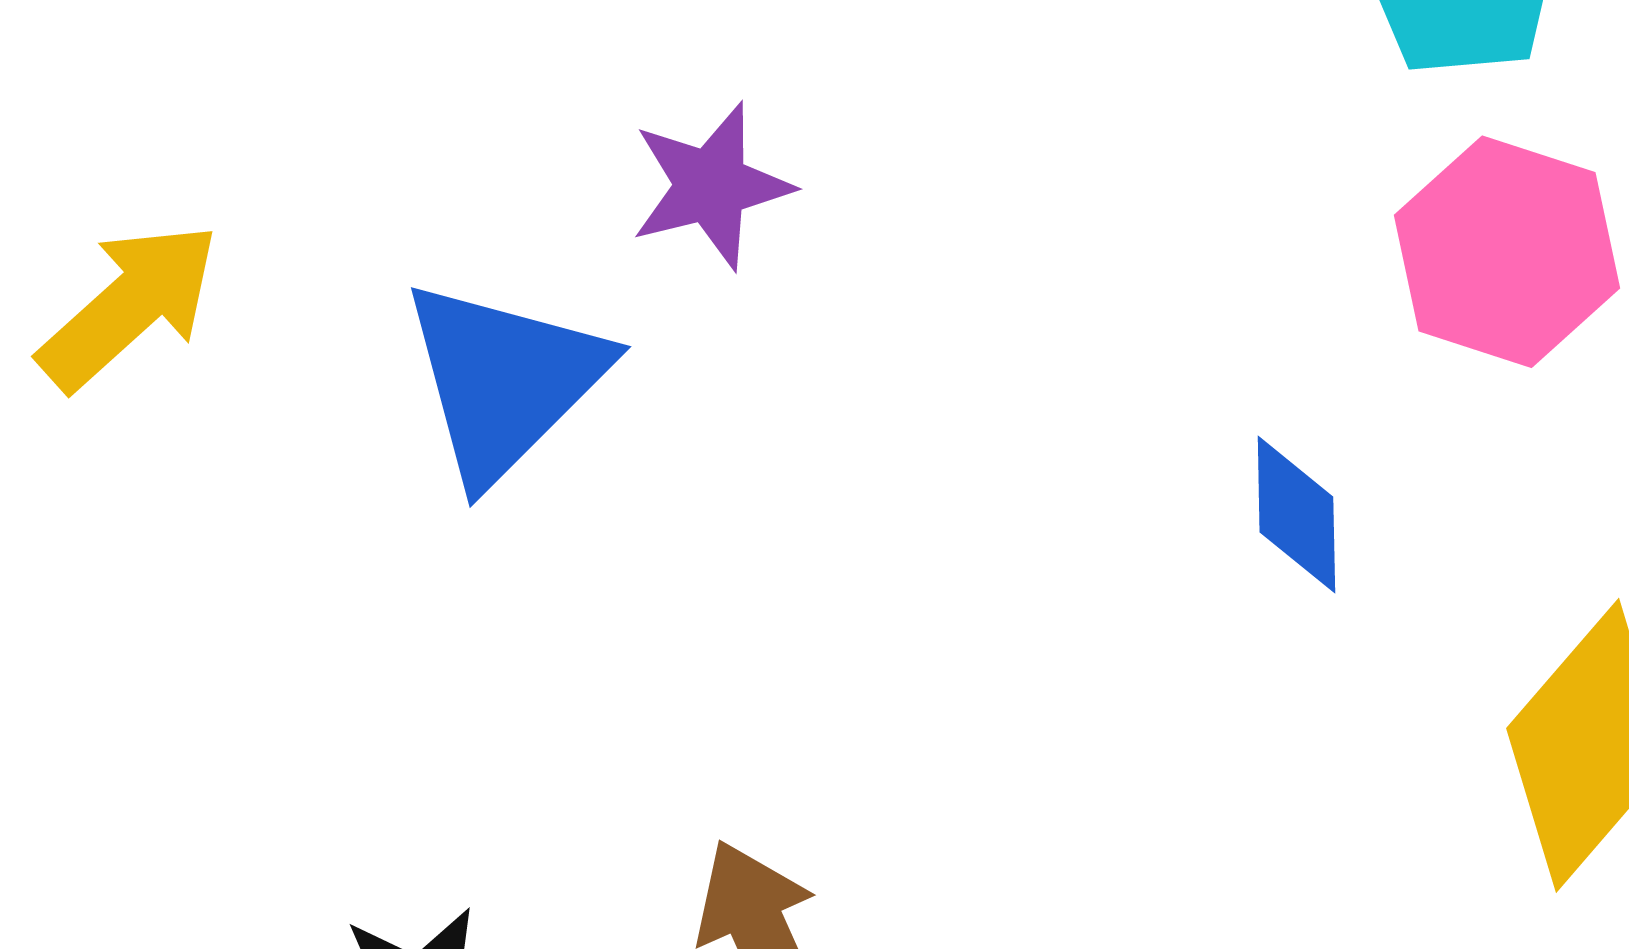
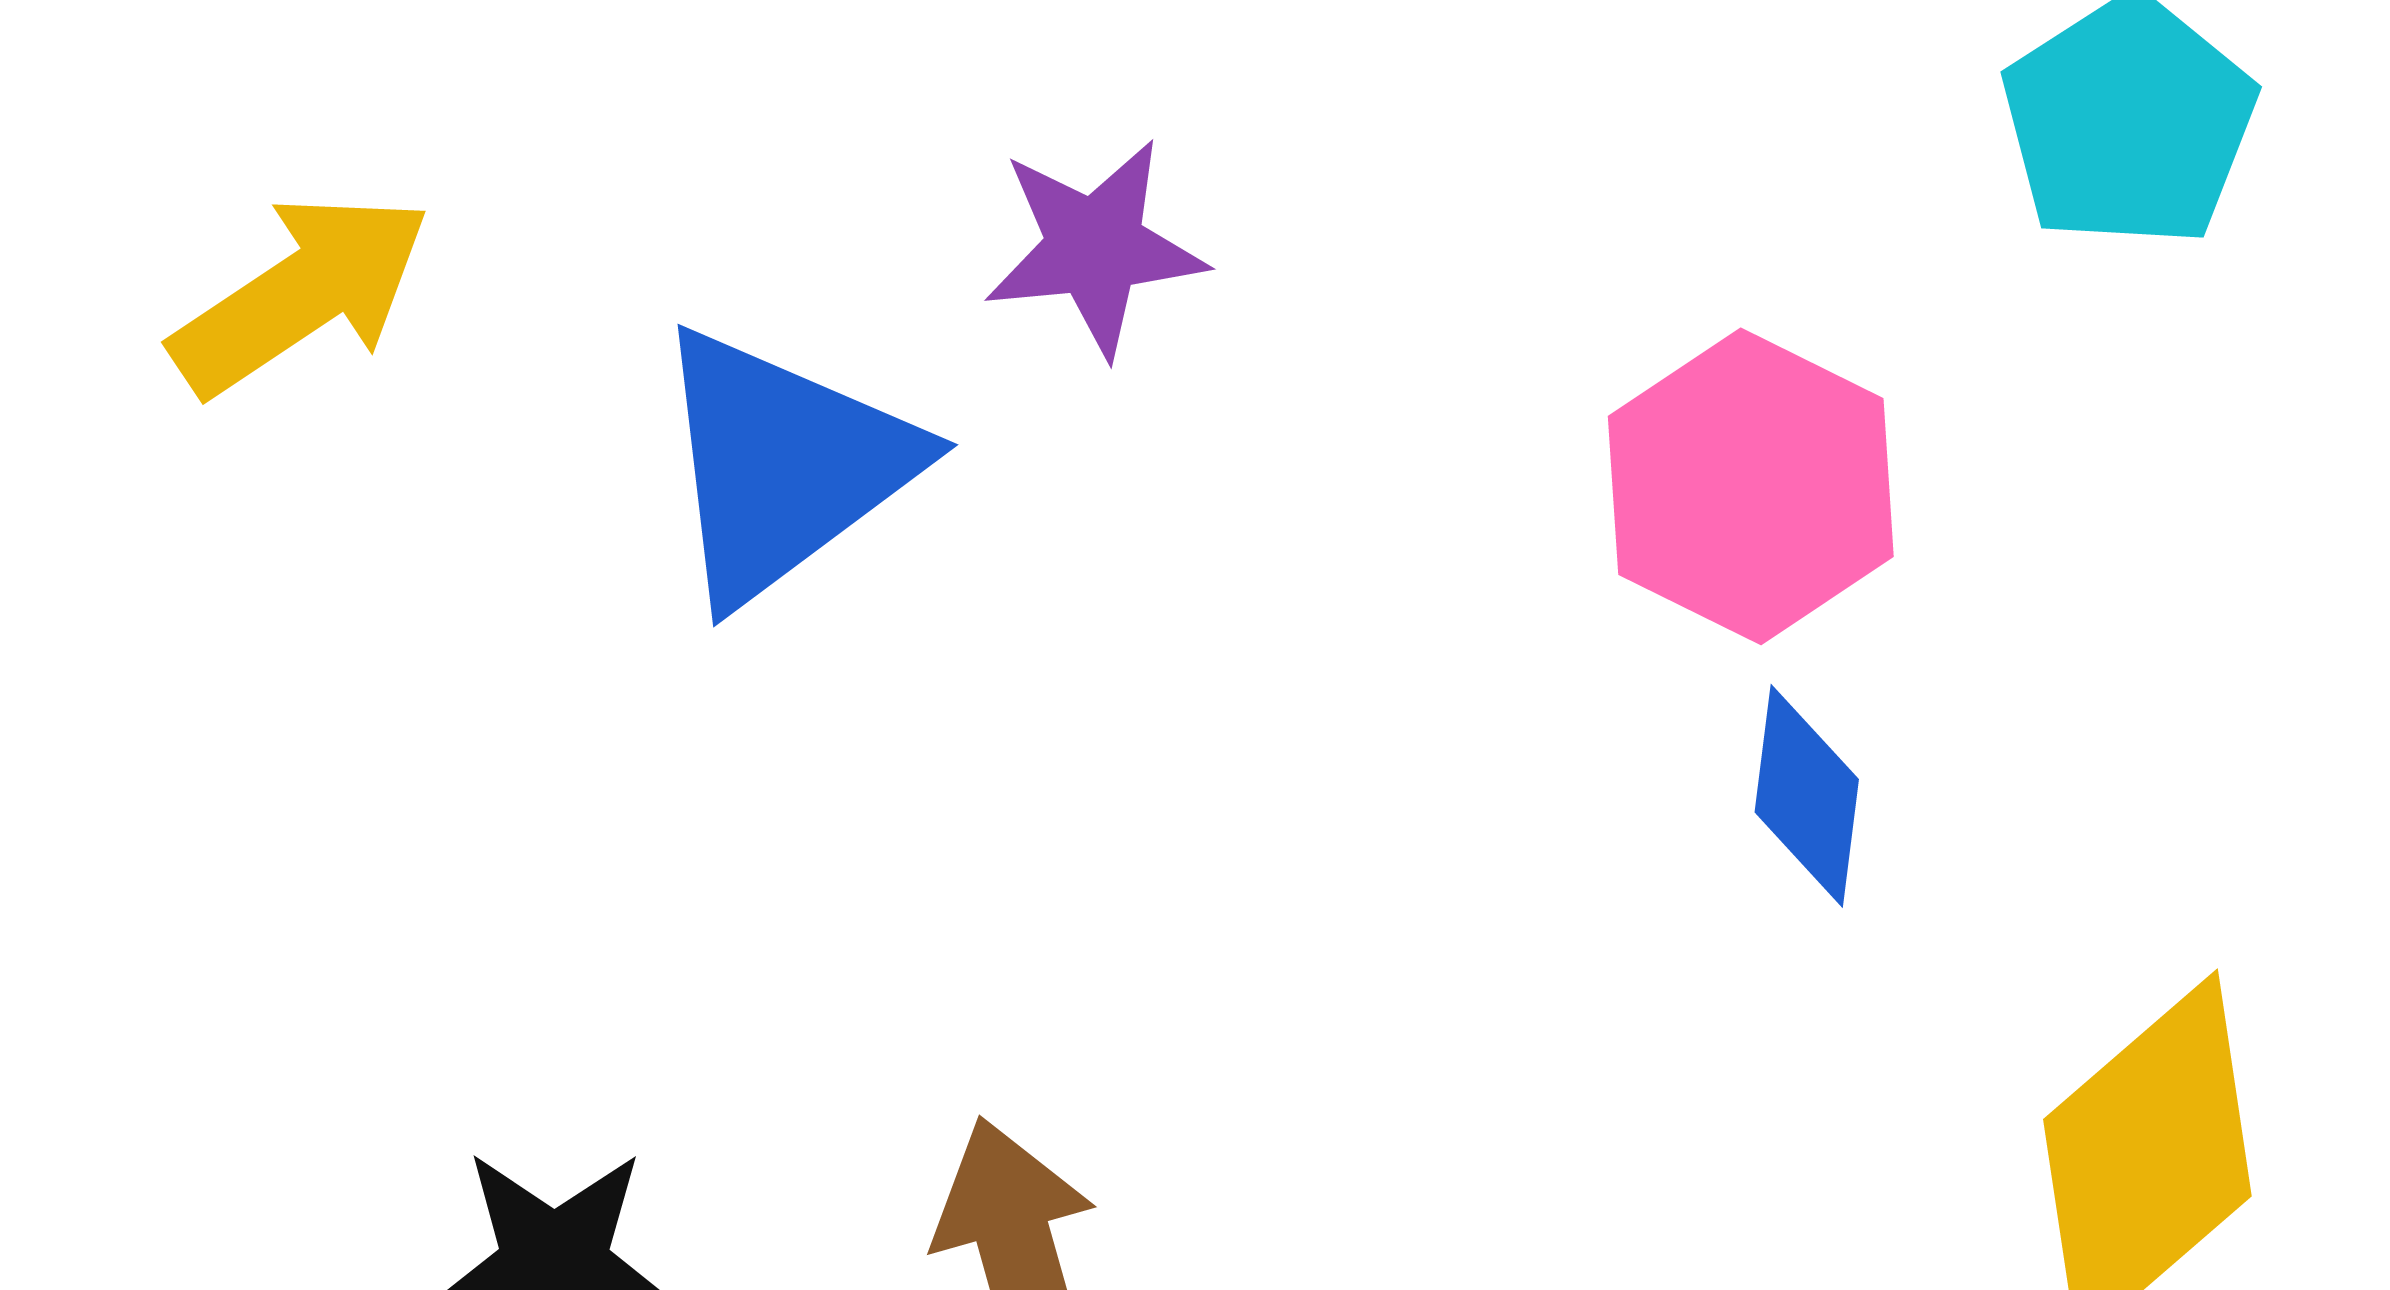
pink hexagon: (1507, 252) -> (1751, 486), moved

